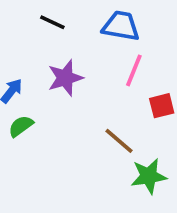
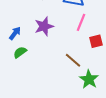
green star: (149, 176) -> (89, 79), turned -30

